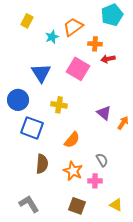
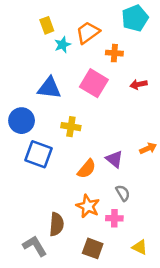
yellow rectangle: (27, 21) -> (47, 25), moved, turned -48
red arrow: (108, 59) -> (138, 84), moved
blue triangle: (41, 73) -> (49, 88), turned -50
purple triangle: (104, 113) -> (114, 159), moved
orange arrow: (123, 123) -> (148, 148), turned 32
brown semicircle: (42, 164) -> (56, 224), moved

